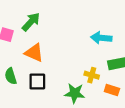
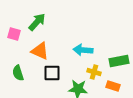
cyan arrow: (101, 38) -> (83, 50), moved
black square: (37, 82) -> (52, 73), moved

